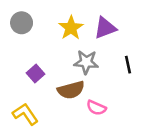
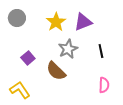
gray star: (86, 62) -> (68, 49), turned -30
brown semicircle: (71, 90) -> (56, 71), turned 60
pink semicircle: (96, 108) -> (104, 85), moved, turned -112

